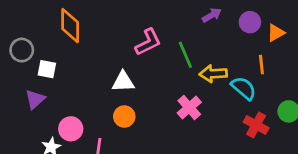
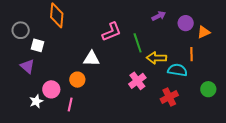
cyan semicircle: (244, 88) -> (177, 70), turned -36
purple triangle: (35, 99) -> (27, 66), turned -42
orange circle: (124, 116) -> (77, 80), moved
red cross: (256, 125) -> (169, 97), moved, turned 30

